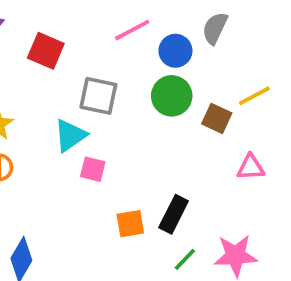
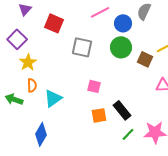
cyan triangle: (70, 135) -> (53, 98), moved
pink square: (93, 169) -> (94, 86), moved
black rectangle: (174, 214) -> (122, 110), turned -66

